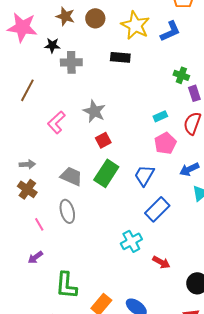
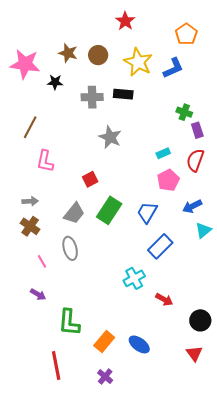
gray cross: (71, 62) -> (92, 97), moved
gray star: (94, 111) -> (110, 137), moved
pink L-shape: (56, 122) -> (45, 161), moved, turned -35
red square: (103, 140) -> (90, 179), moved
gray trapezoid: (71, 176) -> (74, 213), turned 105
purple arrow: (35, 257) -> (38, 294), turned -112

